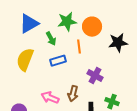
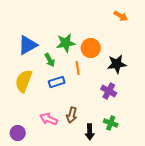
purple cross: (95, 76) -> (109, 91), moved

